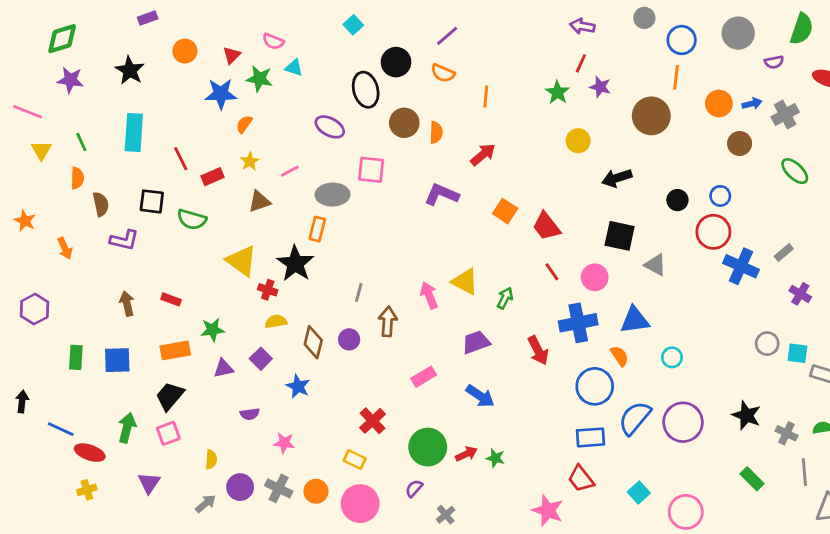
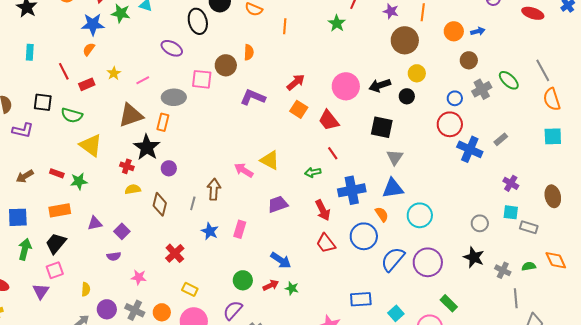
purple star: (600, 87) -> (391, 11), moved
gray cross: (785, 115) -> (482, 89), moved
brown circle: (404, 123) -> (226, 65), moved
orange semicircle: (244, 124) -> (89, 49), moved
cyan rectangle: (134, 132) -> (30, 52), size x0.6
yellow circle: (578, 141) -> (417, 73), moved
red arrow: (483, 155) -> (296, 82), moved
black circle: (677, 200) -> (407, 96), moved
brown triangle: (259, 201) -> (131, 115), moved, size x1.5
yellow triangle: (241, 261) -> (91, 145), moved
gray triangle: (655, 265) -> (395, 157), moved, turned 36
pink circle: (595, 277) -> (346, 86), moved, size x1.4
gray line: (359, 293) -> (193, 203), moved
purple cross: (800, 294) -> (511, 183), moved
pink arrow: (429, 295) -> (244, 170), turned -36
green arrow: (505, 298) -> (313, 172), moved, turned -126
brown arrow: (127, 304) -> (25, 176), turned -108
green star: (212, 330) -> (79, 181), moved
purple circle: (349, 339) -> (169, 168), moved
gray circle: (767, 344) -> (480, 223), moved
cyan circle: (672, 357) -> (420, 215), size x1.6
purple square: (261, 359) -> (122, 231), moved
pink rectangle: (424, 377) -> (240, 229), turned -42
blue star: (298, 386) -> (210, 231), moved
blue arrow: (480, 396) -> (281, 260), moved
red cross: (373, 421) -> (175, 253), moved
green arrow: (127, 428) -> (25, 249), moved
blue rectangle: (591, 437) -> (361, 299), moved
green circle: (428, 447) -> (243, 280), size x0.7
red trapezoid: (581, 479) -> (326, 243), moved
green rectangle: (752, 479) -> (449, 303), moved
purple triangle: (149, 483) -> (41, 291), moved
purple semicircle: (414, 488) -> (233, 310), size x1.5

